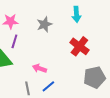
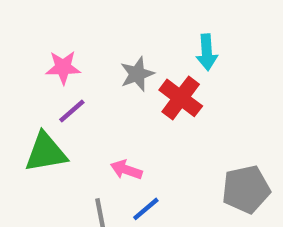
purple line: (14, 41) -> (72, 111), turned 32
red cross: (79, 46) -> (181, 98), moved

